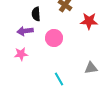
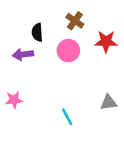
pink circle: (54, 38) -> (68, 51), moved
pink star: (21, 54) -> (14, 100), moved

